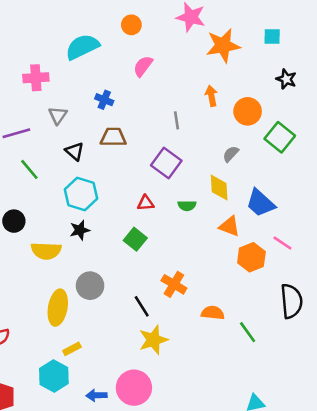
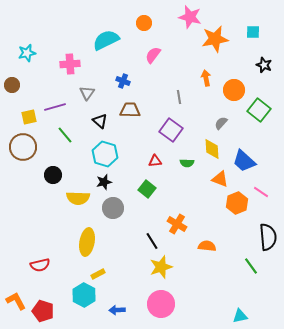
gray circle: (90, 286) -> (113, 208), moved
green line: (248, 332) -> (251, 266), moved
pink circle: (134, 388) -> (161, 304), moved

